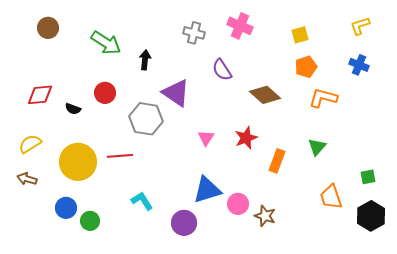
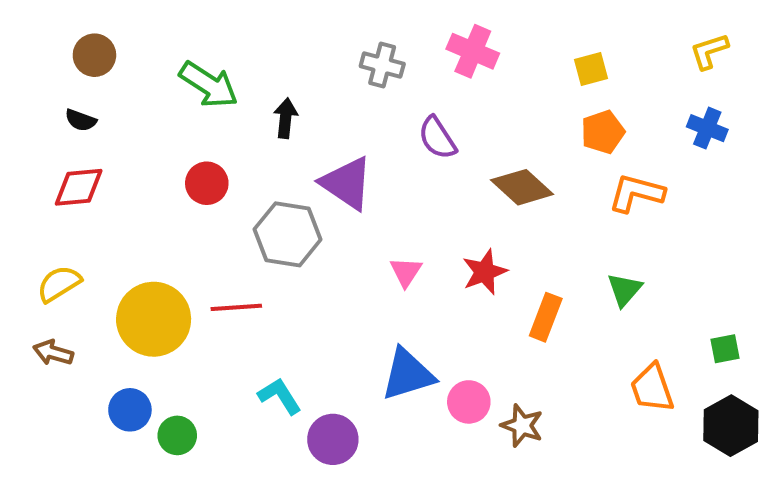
black semicircle: (73, 109) -> (81, 120), moved
purple circle: (184, 223) -> (333, 439), moved

